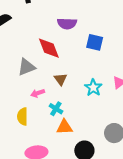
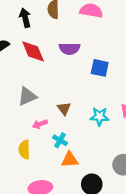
red diamond: (49, 48) -> (33, 51), moved
cyan star: (93, 88) -> (100, 117), turned -30

